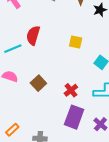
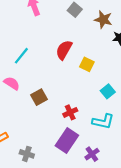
red semicircle: (33, 35) -> (64, 50), moved
cyan line: (13, 49) -> (21, 56), turned -42

